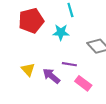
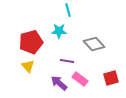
red pentagon: (31, 21) -> (31, 42), moved
purple arrow: (51, 76) -> (59, 83), moved

